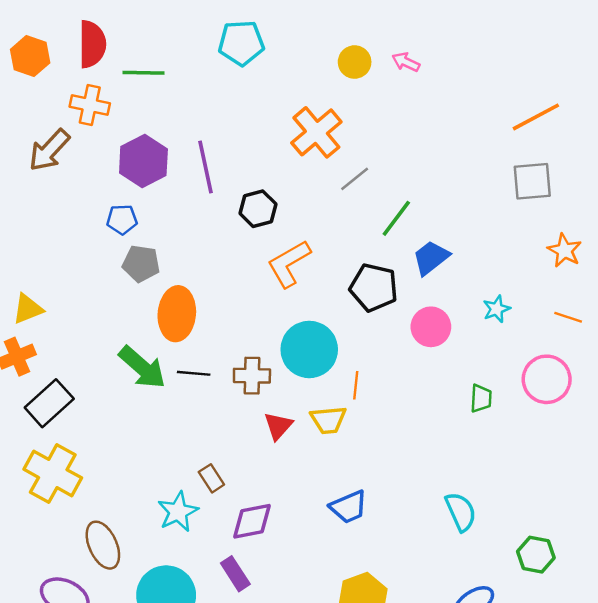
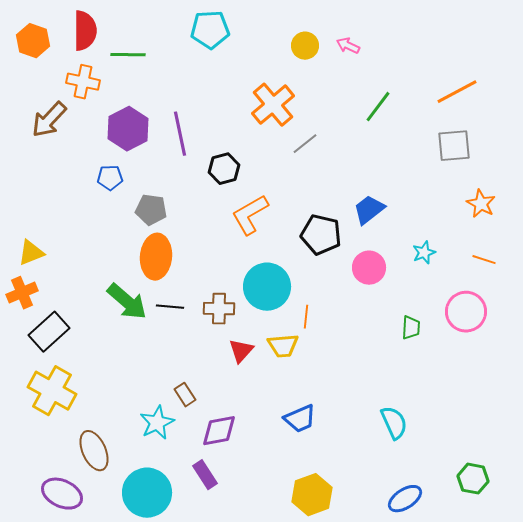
green line: (396, 218) -> (378, 107), moved
gray pentagon: (141, 264) -> (151, 210), moved
green hexagon: (536, 555) -> (473, 479), moved

